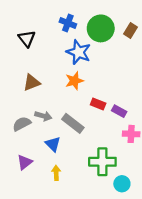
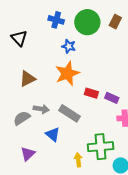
blue star: (79, 52) -> (69, 46), size x0.6
orange star: (74, 81) -> (67, 73), size x1.4
yellow arrow: (56, 173) -> (78, 160), moved

